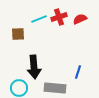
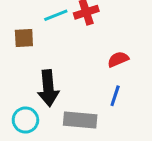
red semicircle: (80, 19) -> (118, 59), moved

